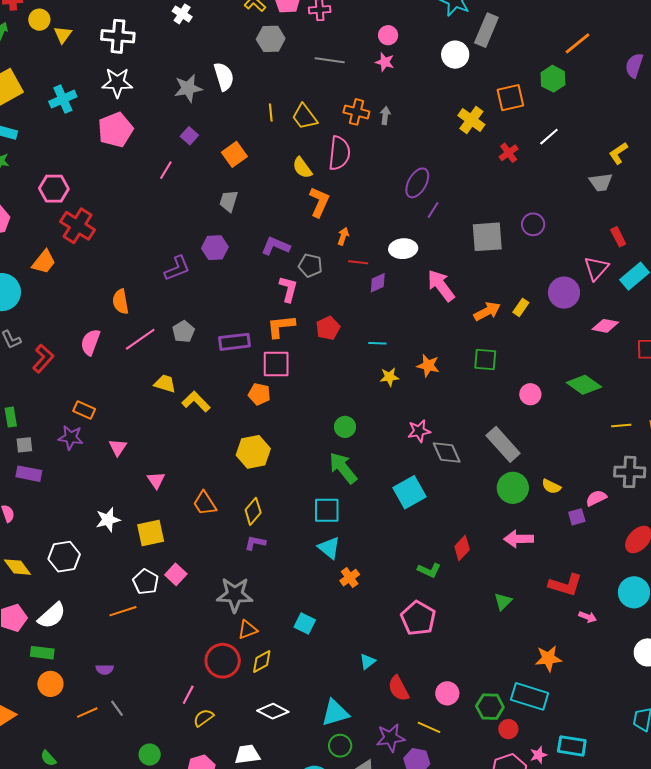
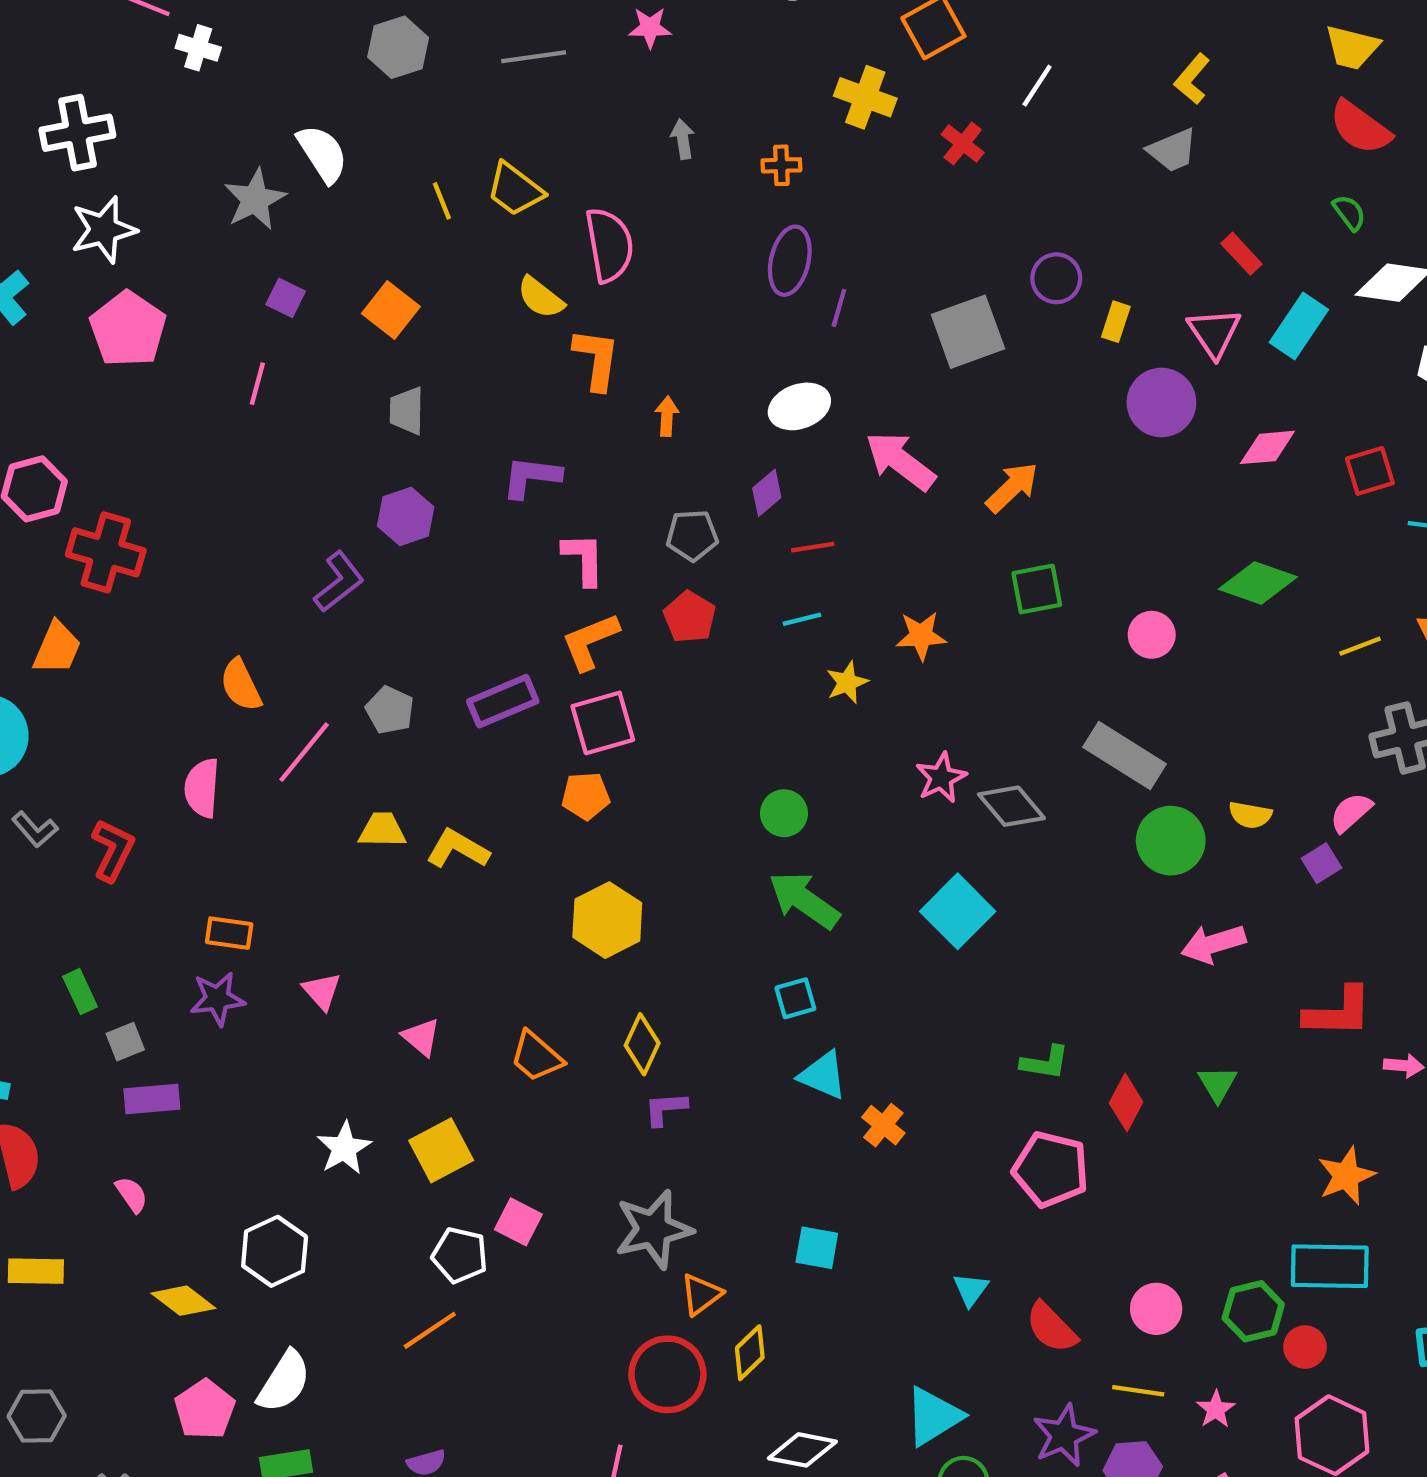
orange cross: (356, 112) -> (781, 165), moved, size x0.7
red line: (358, 262) -> (813, 547), moved
gray pentagon: (310, 265) -> (692, 535), moved
yellow rectangle: (521, 307) -> (1116, 322), moved
cyan square: (327, 510) -> (795, 998), size x0.7
red diamond: (462, 548) -> (1126, 1103), moved
pink star: (538, 755) -> (1216, 1409), moved

